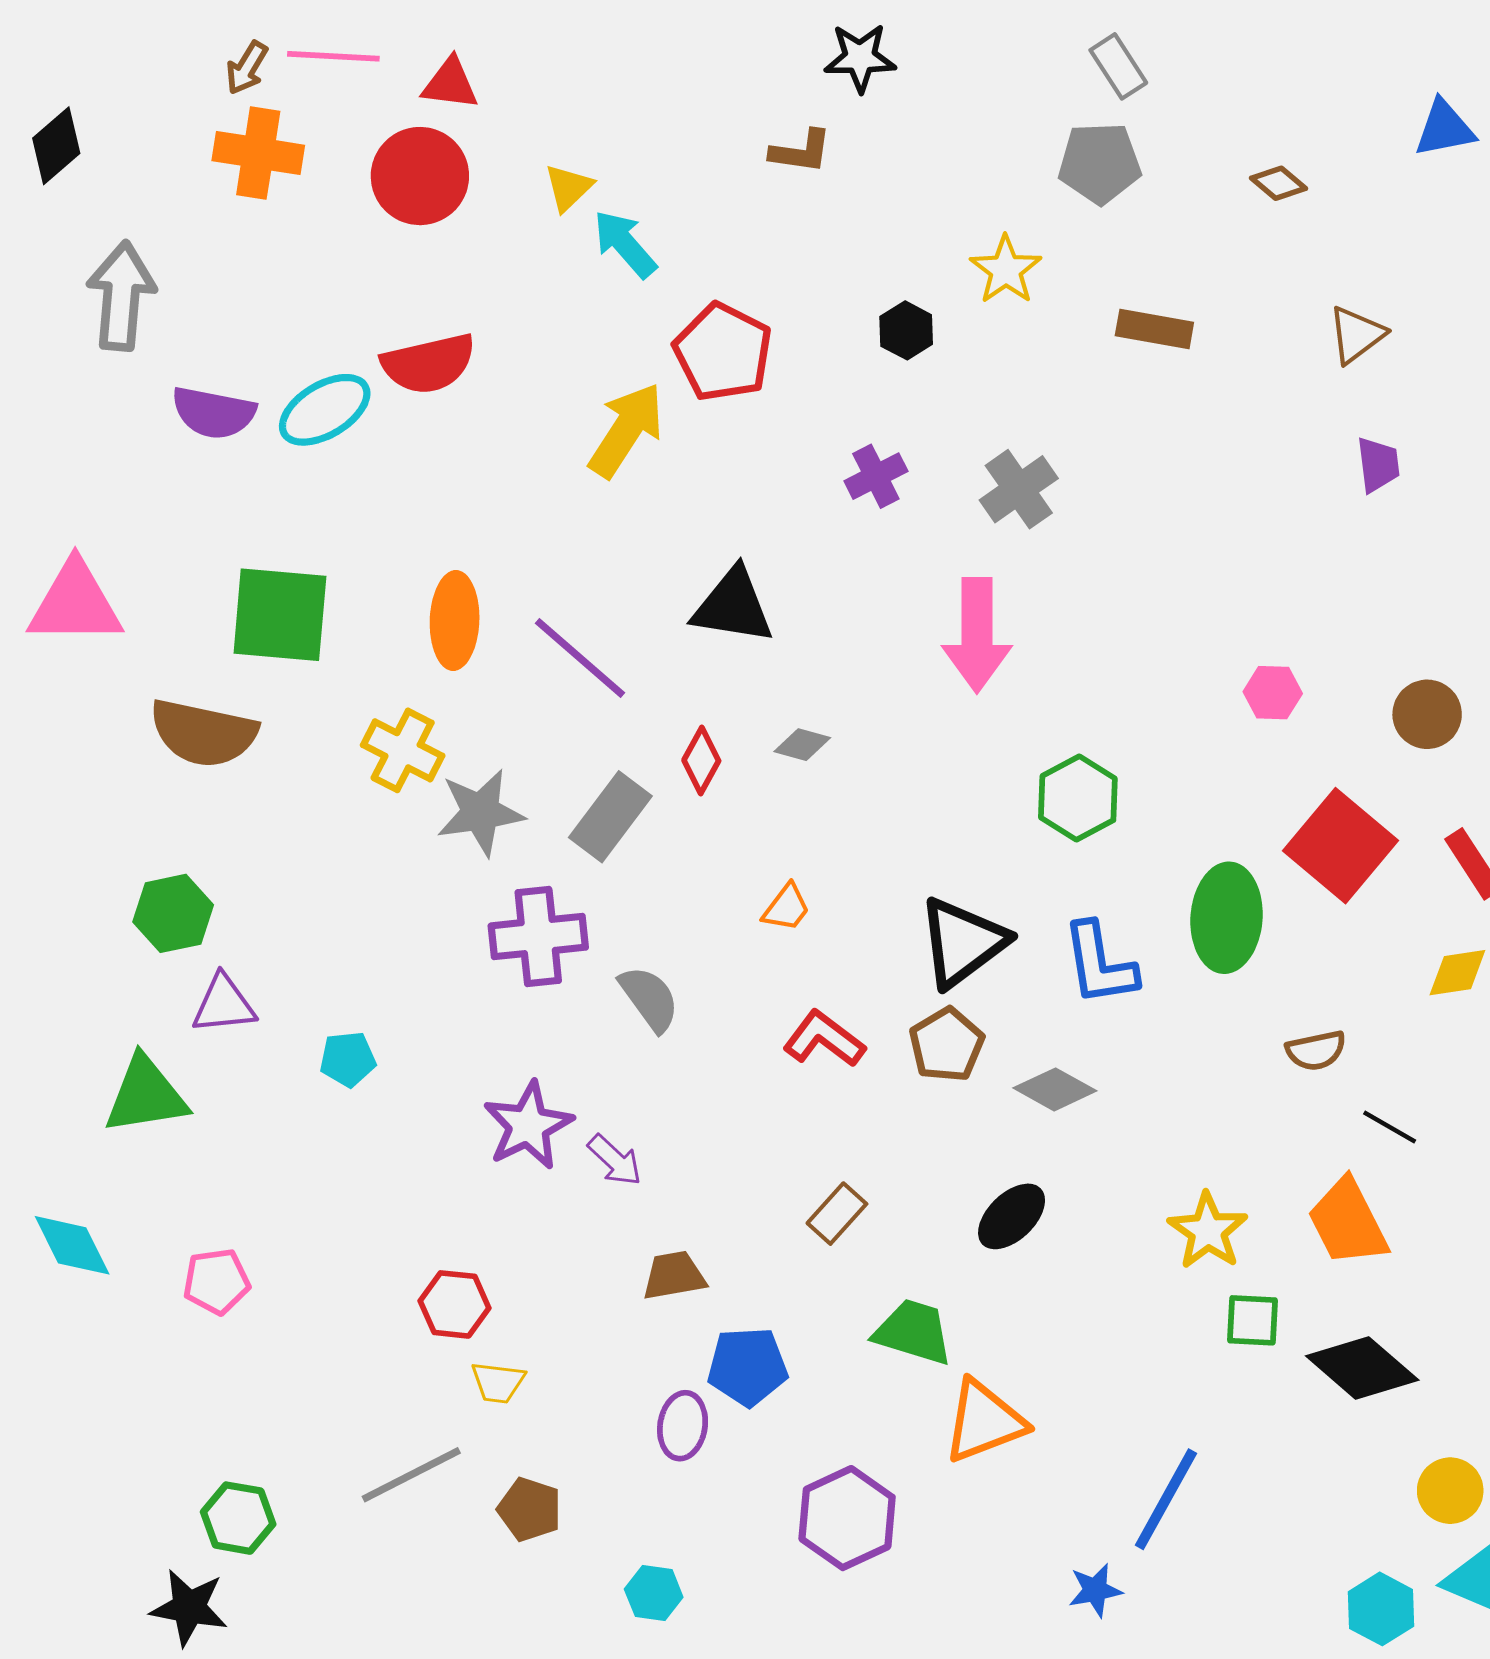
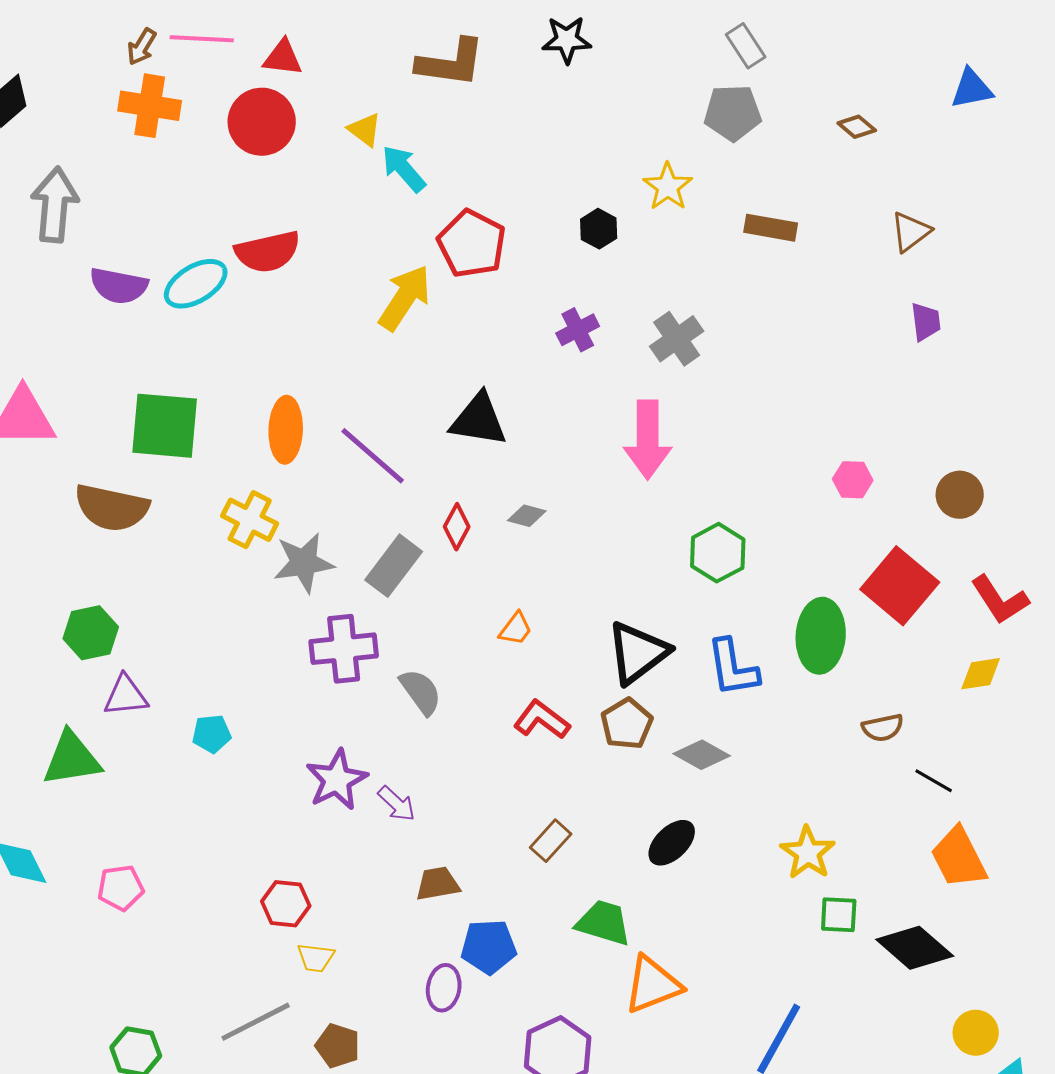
brown L-shape: (801, 152) -> (451, 63), moved, size x1.6
yellow triangle: (569, 188) -> (365, 130), turned -39
orange trapezoid: (1348, 1222) -> (959, 858), moved

